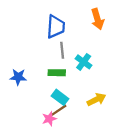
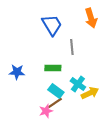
blue trapezoid: (56, 27) -> (52, 25), turned -35
gray line: (62, 50) -> (72, 47), moved
cyan cross: (84, 62) -> (78, 84), moved

